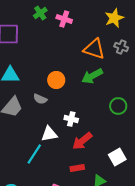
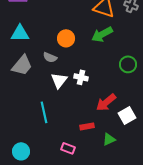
white triangle: (49, 134) -> (59, 80), moved, turned -42
red arrow: (82, 141) -> (106, 102), moved
cyan line: (34, 154) -> (44, 112), turned -45

